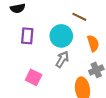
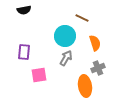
purple rectangle: (27, 36) -> (24, 52), moved
pink square: (34, 77) -> (39, 75), turned -35

